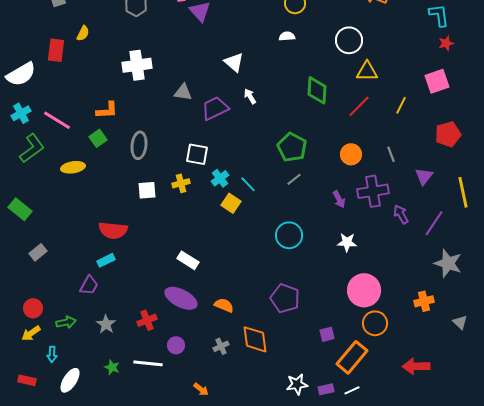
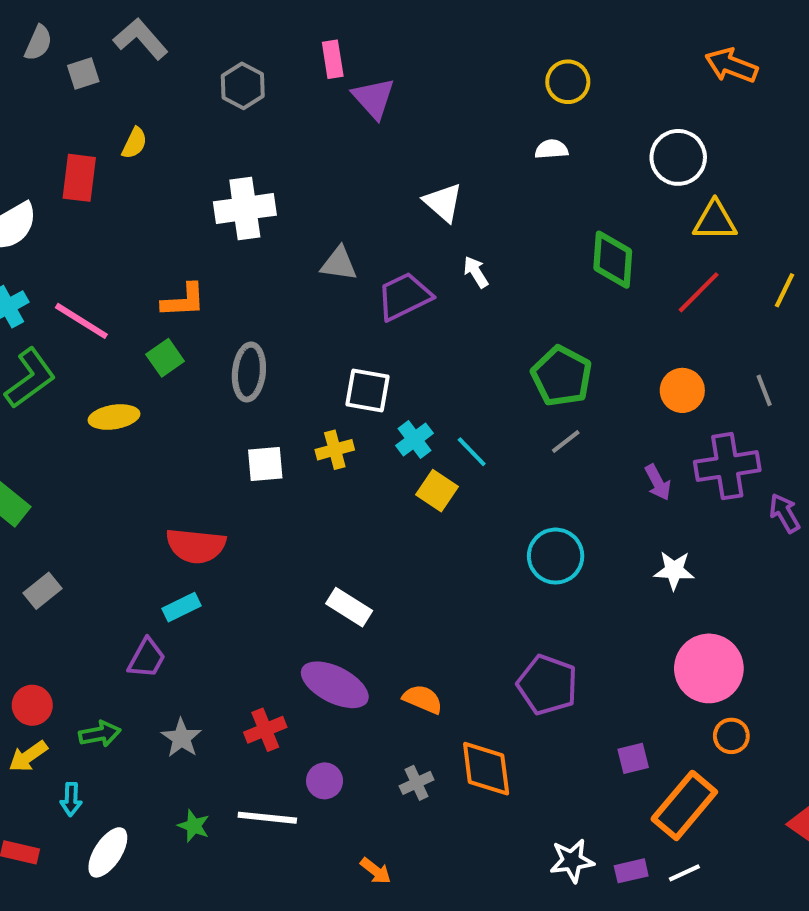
orange circle: (375, 323) -> (731, 736), size x0.7

